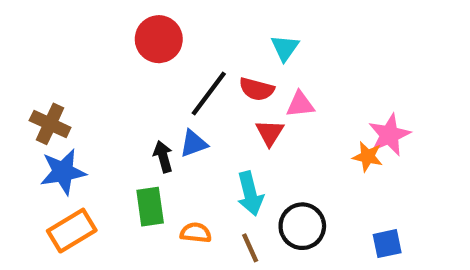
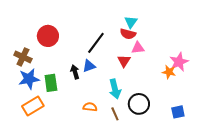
red circle: (159, 39) -> (48, 36), moved
red semicircle: (257, 89) -> (128, 34), moved
green rectangle: (150, 207) -> (51, 83), moved

